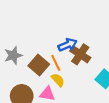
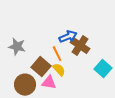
gray star: (13, 55) -> (17, 47), turned 30
brown square: (39, 65) -> (41, 67), moved

